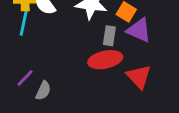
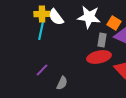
gray semicircle: (43, 91) -> (62, 83), moved

